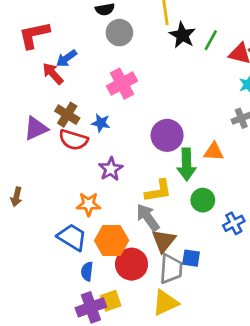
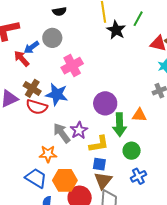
gray circle: (119, 33) -> (52, 38), moved
green line: (211, 40) -> (138, 19), moved
blue star: (101, 123) -> (57, 94), size x1.6
purple star: (111, 169) -> (79, 130), moved
gray arrow: (148, 217) -> (62, 133), moved
blue cross: (234, 223) -> (138, 176), moved
blue square: (191, 258) -> (99, 164), moved

